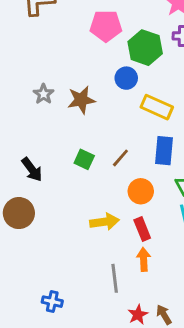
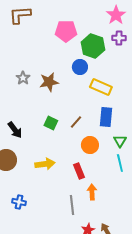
yellow arrow: (104, 222) -> (45, 164), moved
red rectangle: (142, 229) -> (79, 171), moved
blue cross: (52, 302) -> (19, 202), moved

